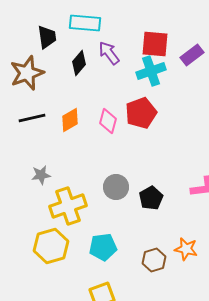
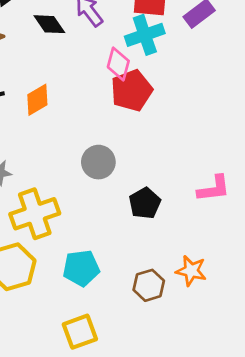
black diamond: (79, 63) -> (49, 24), turned -75
pink diamond: (108, 121) -> (118, 64), moved
gray circle: (116, 187) -> (98, 162), moved

